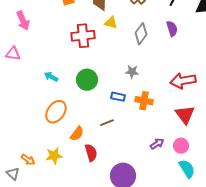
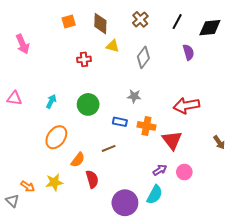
purple semicircle: (172, 29) -> (188, 52), moved
red cross: (83, 36) -> (84, 59), size x0.6
pink triangle: (13, 54) -> (14, 98), moved
cyan arrow: (51, 77) -> (51, 101), turned 88
red triangle: (185, 115) -> (172, 140), moved
cyan semicircle: (187, 169) -> (155, 195), moved, turned 60

